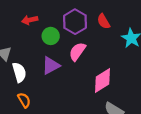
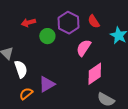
pink semicircle: (77, 51) -> (84, 48), moved
purple triangle: (51, 66) -> (47, 84), moved
orange semicircle: (24, 100) -> (26, 94), turned -96

